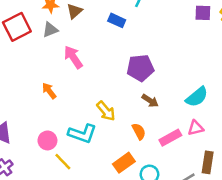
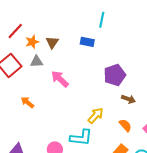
gray triangle: (50, 30) -> (37, 62), turned 32
orange arrow: (49, 91) -> (27, 102), moved
yellow arrow: (106, 111) -> (96, 115), turned -84

